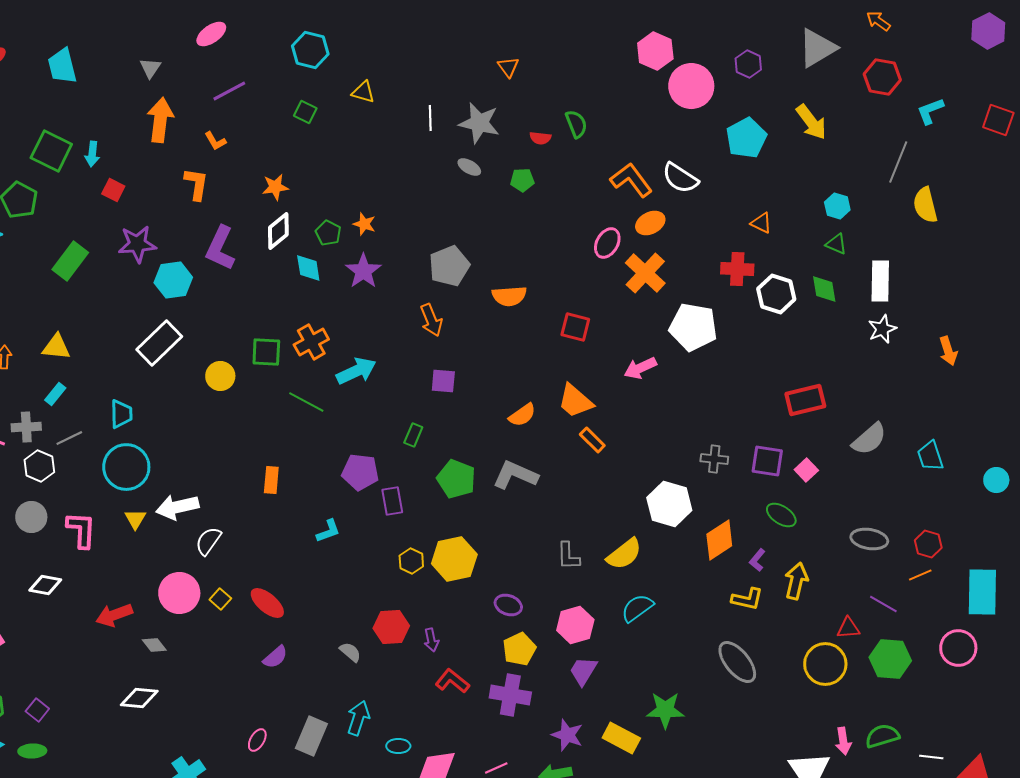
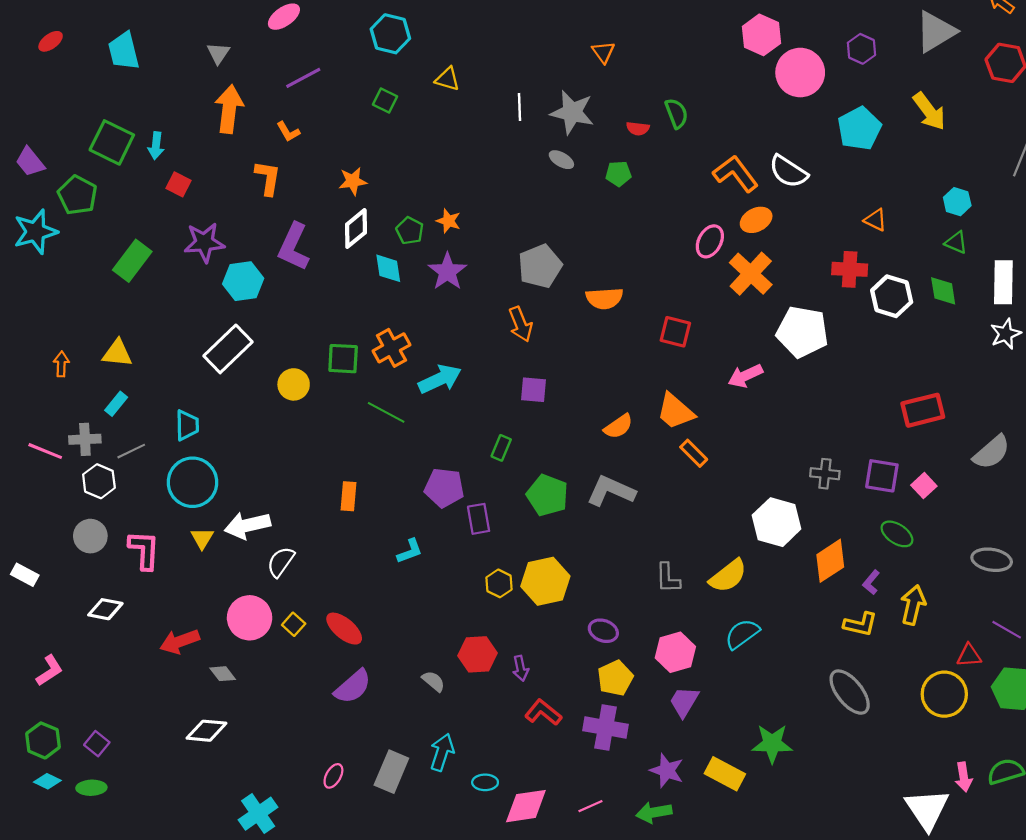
purple semicircle: (275, 657) -> (353, 687), size x1.4

